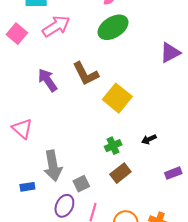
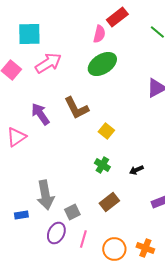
yellow square: (117, 98) -> (106, 131), size x0.6
pink triangle: (22, 129) -> (16, 137), moved, turned 45
green cross: (113, 146) -> (102, 165), moved, turned -35

